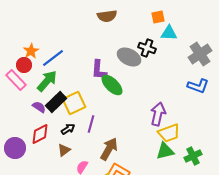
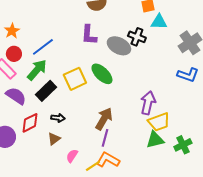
orange star: (31, 51) -> (12, 31), moved
purple L-shape: (99, 70) -> (89, 35), moved
yellow square: (74, 103) -> (75, 79), moved
purple semicircle: (39, 107) -> (16, 96), moved, size x1.5
purple line: (91, 124) -> (105, 138), moved
black arrow: (68, 129) -> (58, 118), turned 40
brown arrow: (109, 149) -> (104, 119), moved

